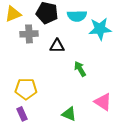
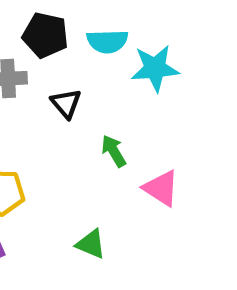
black triangle: (57, 46) -> (66, 103), turned 49
pink triangle: (103, 102) -> (161, 188), moved

